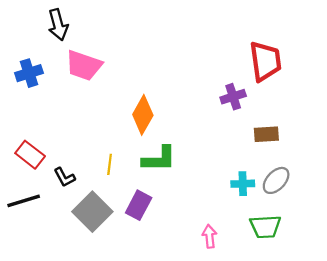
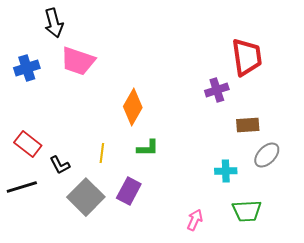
green L-shape: (159, 159) -> (148, 148), size x0.7
gray ellipse: (276, 180) -> (267, 155), moved
pink arrow: (209, 236) -> (195, 220), turned 30

